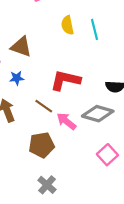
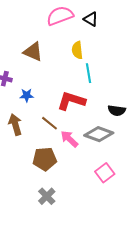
cyan line: (94, 29) -> (89, 73), moved
brown triangle: (21, 47) -> (33, 52), moved

